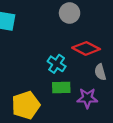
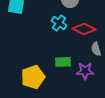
cyan cross: (57, 64) -> (59, 23), moved

